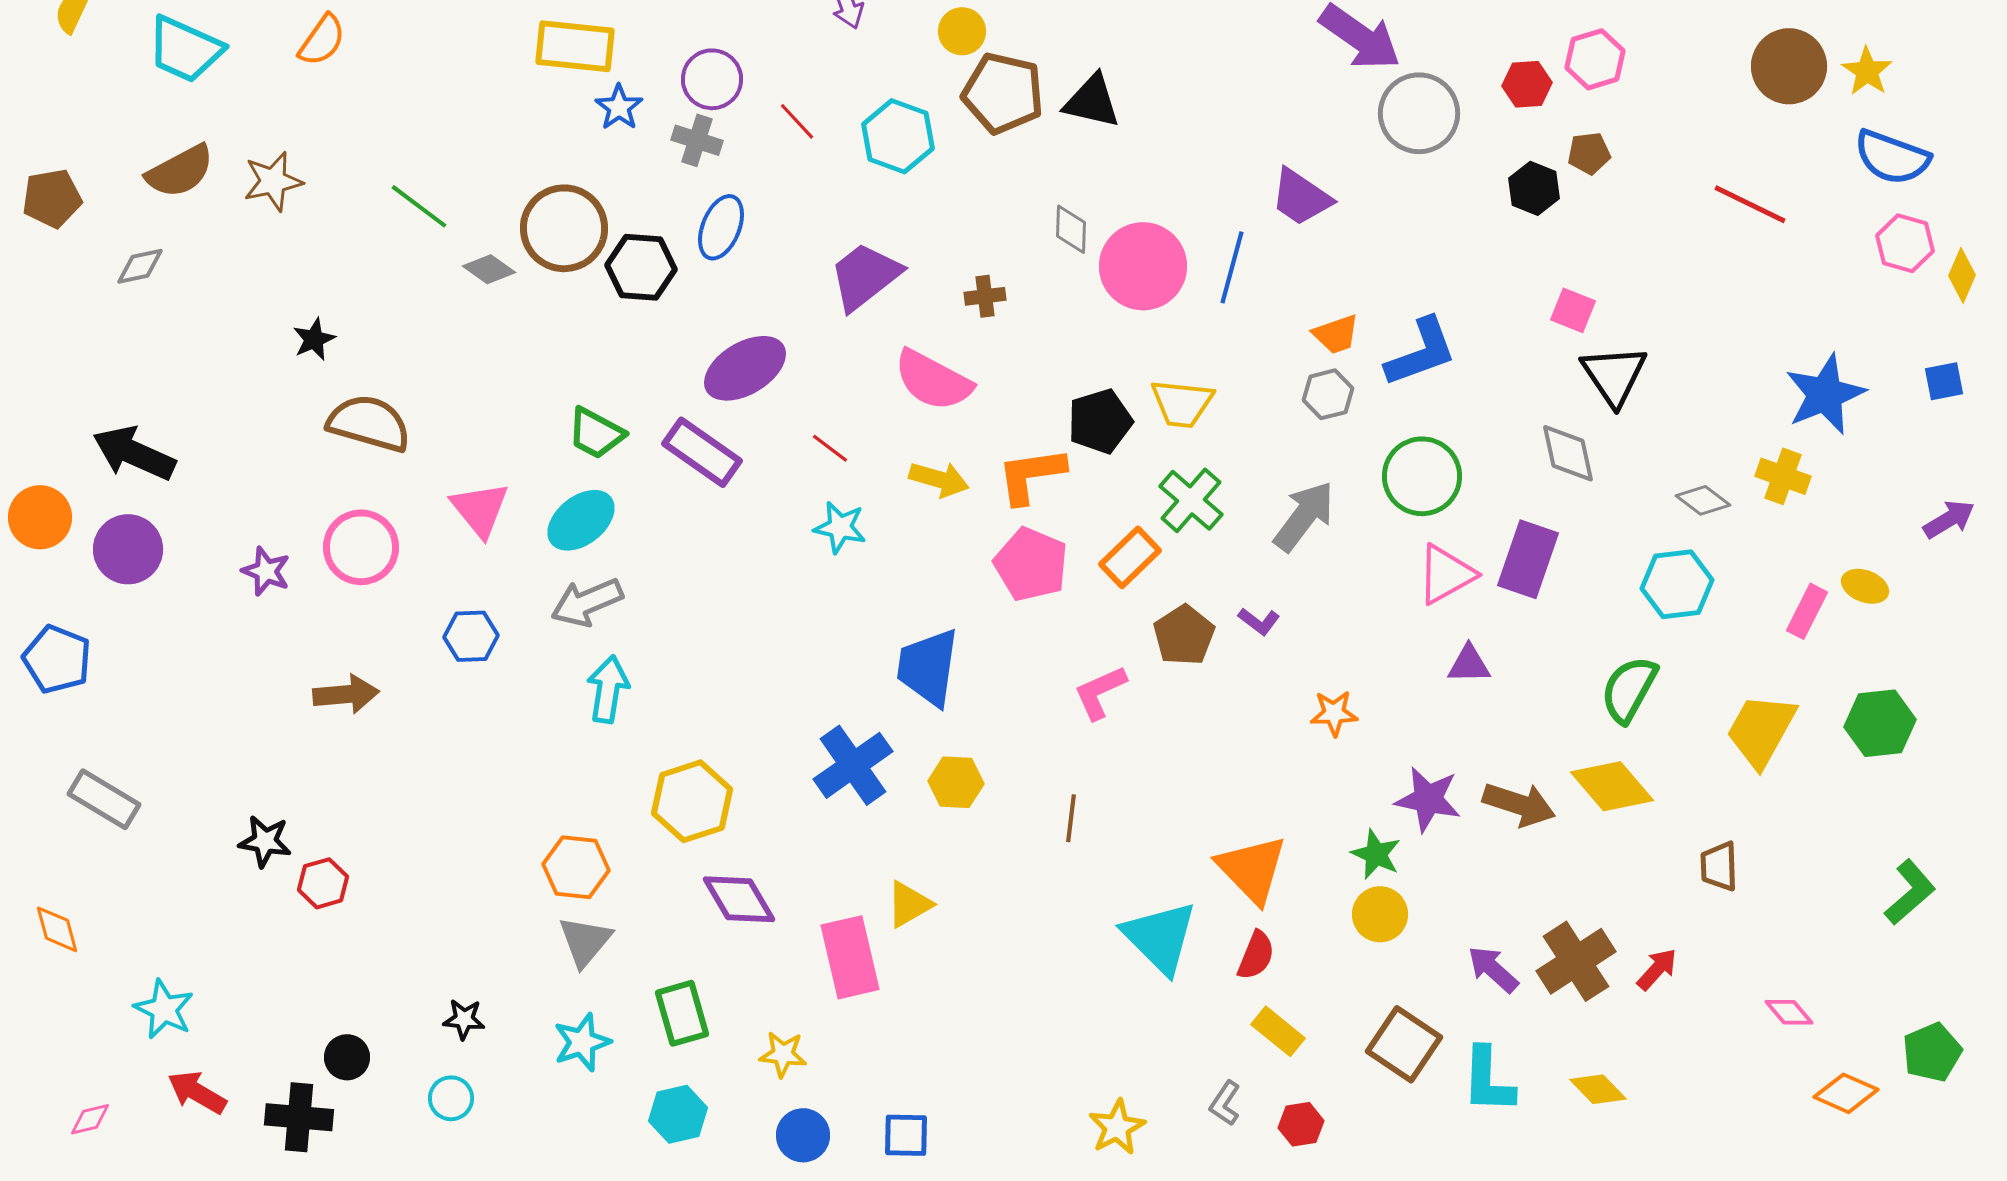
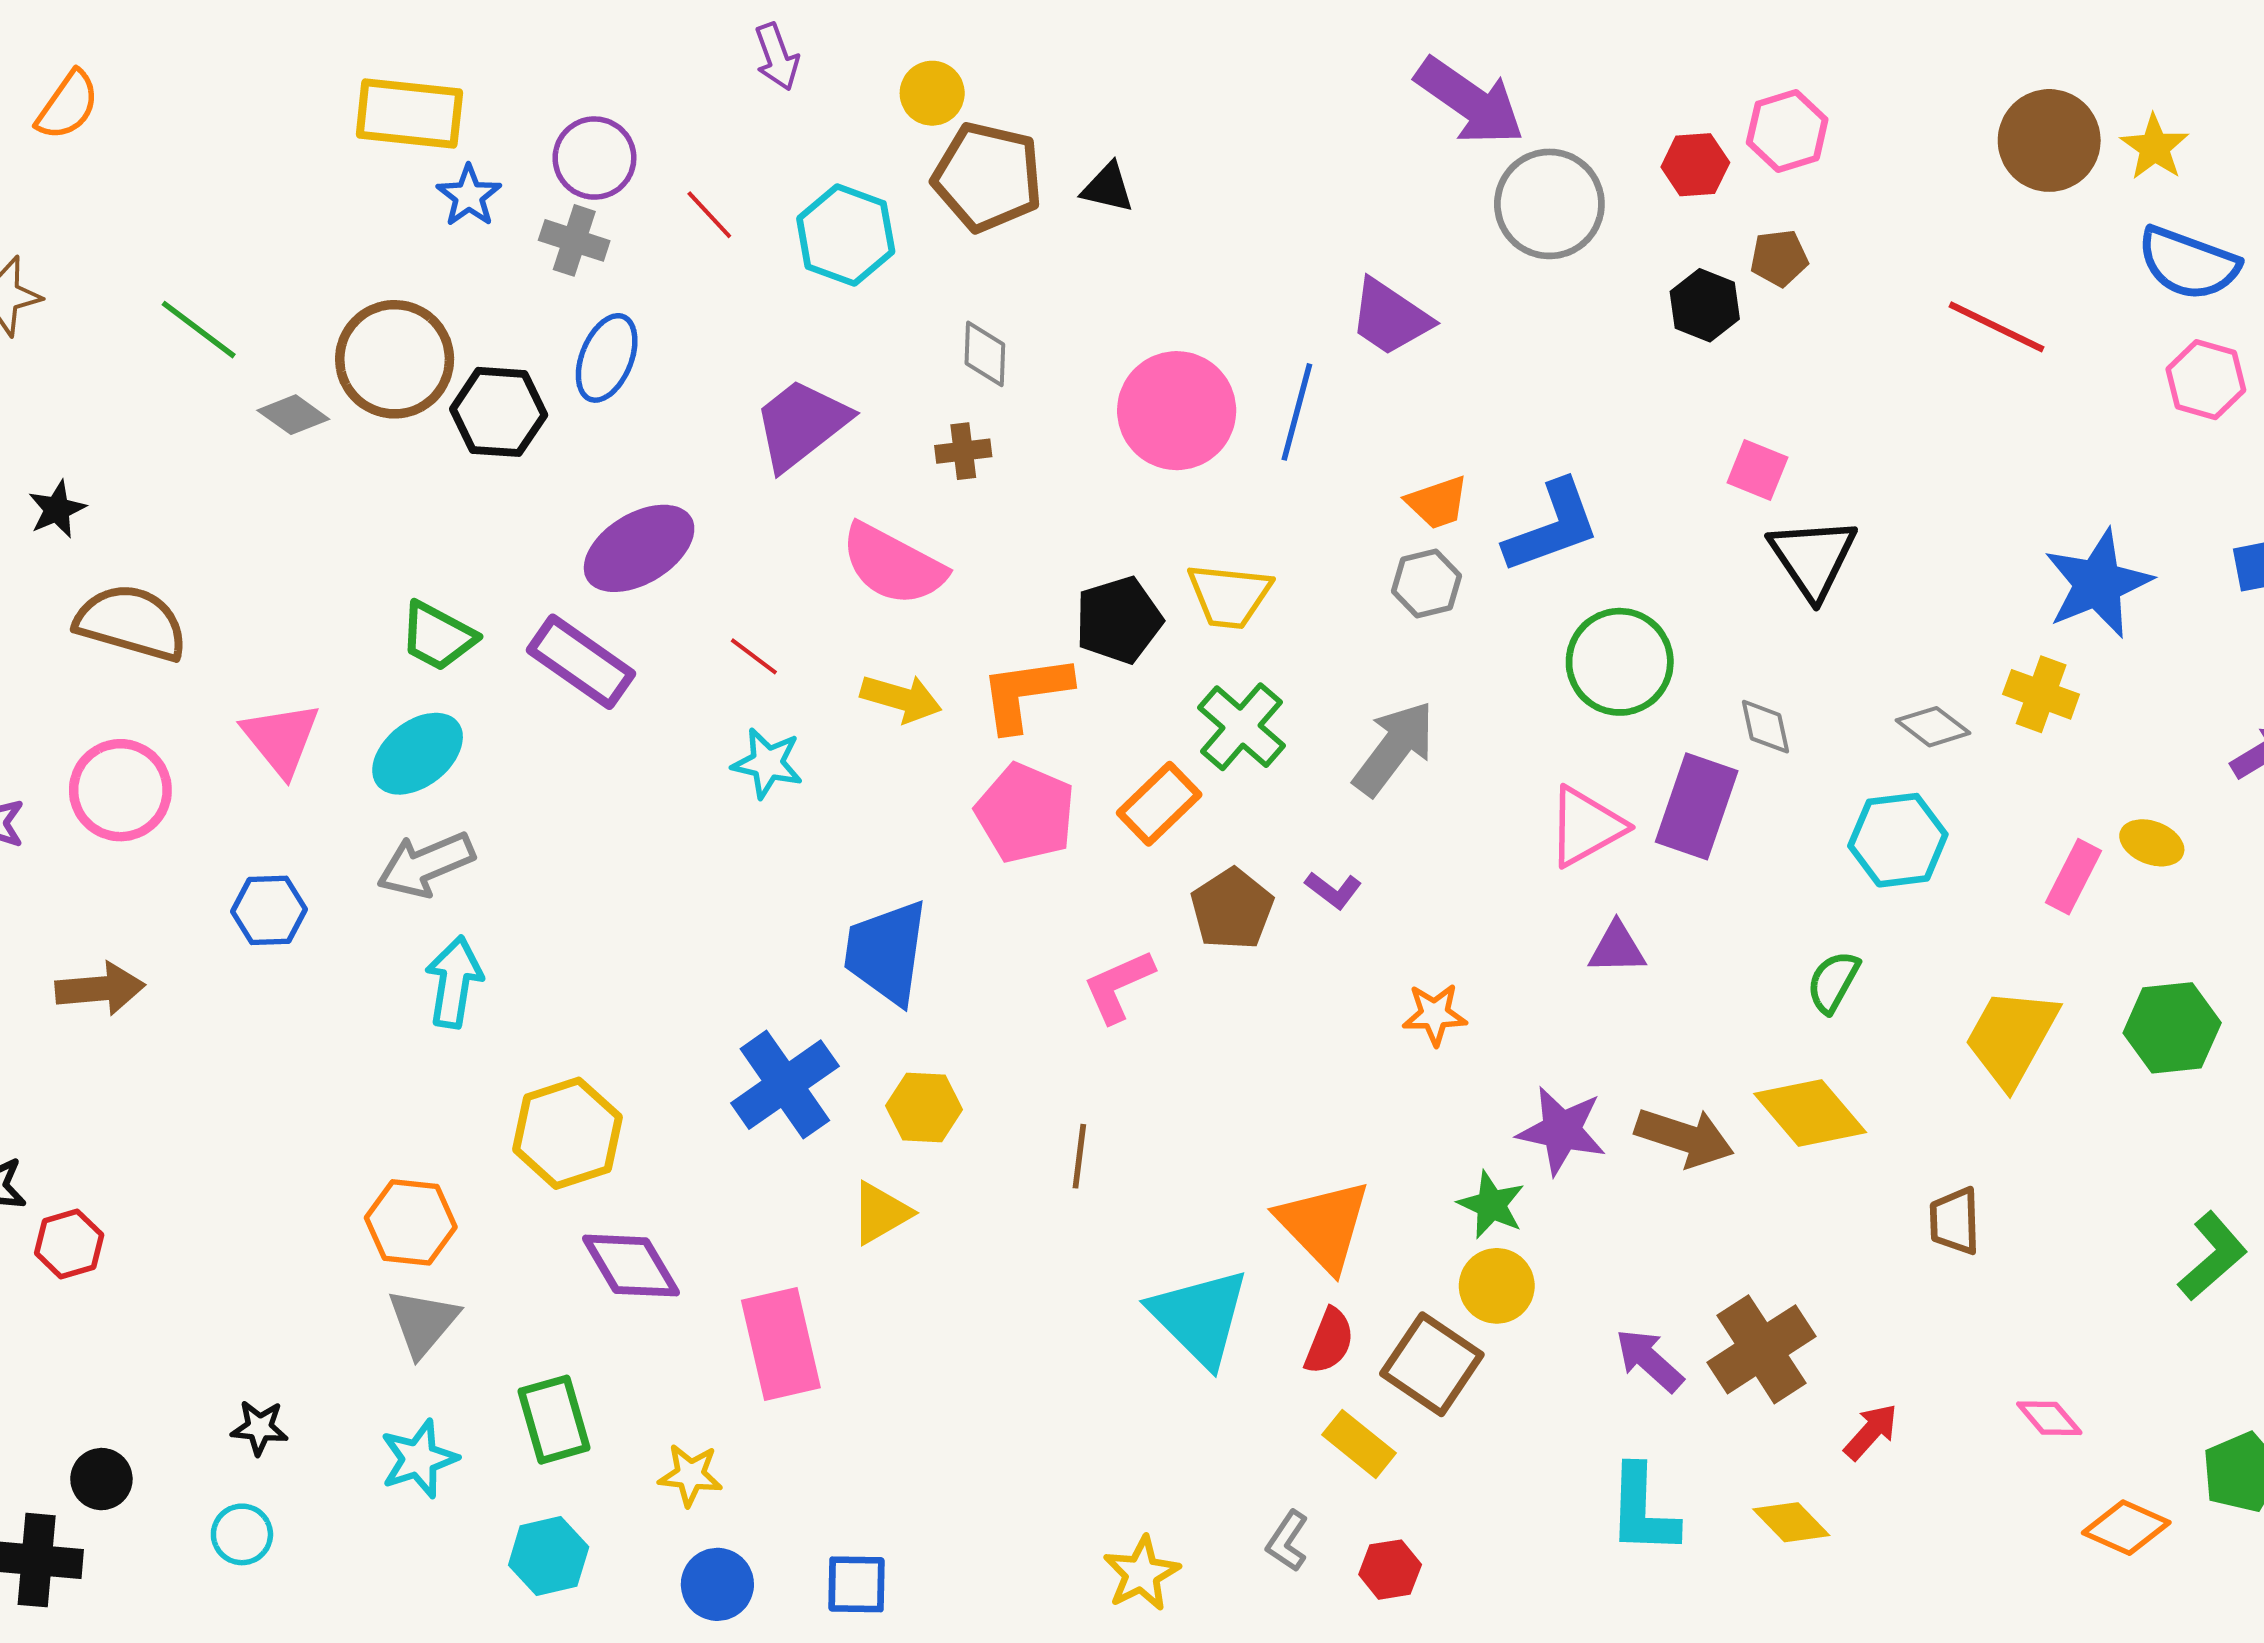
black triangle: (1092, 101) -> (1108, 188), size x0.7
gray diamond: (1071, 229) -> (985, 354), moved
gray diamond: (1568, 453) -> (1766, 727), moved, size x0.7
green circle: (1422, 476) -> (1620, 662), moved
green semicircle: (1629, 689) -> (1833, 982), size x0.7
yellow triangle: (909, 904) -> (881, 1213), moved
red arrow: (1657, 969) -> (1871, 1432), moved
brown square: (1404, 1044) -> (1432, 1364), moved

